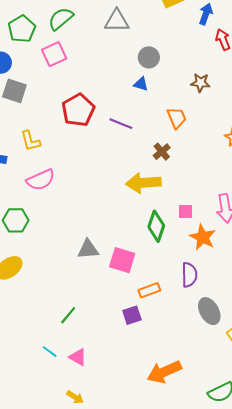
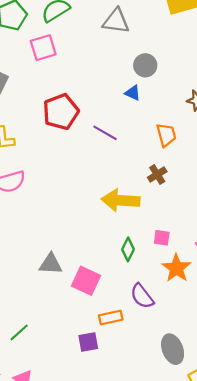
brown cross: (162, 152) -> (157, 174), moved
green diamond: (156, 226) -> (128, 249), size x0.7
purple semicircle: (189, 275) -> (142, 296), moved, turned 135

